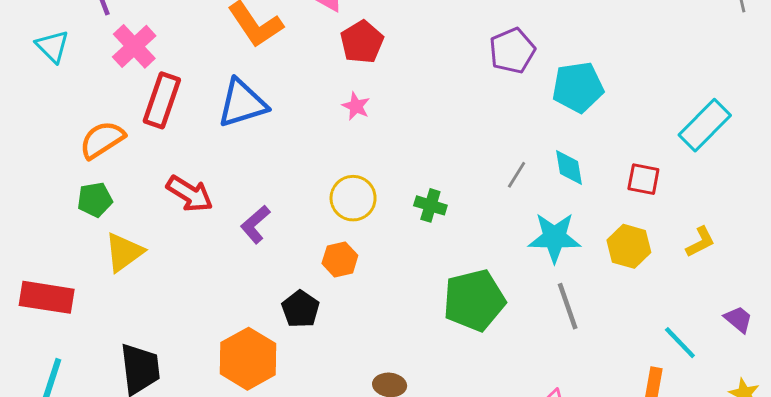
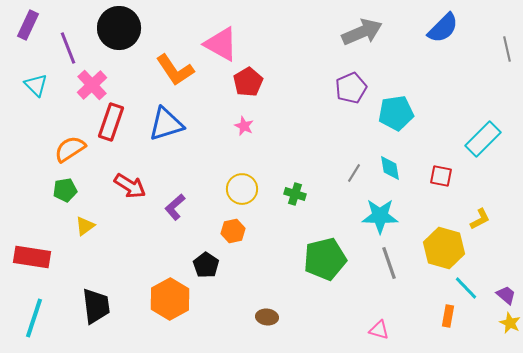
yellow hexagon: (629, 246) -> (444, 248), moved, size x1.4
yellow triangle: (124, 252) -> (85, 226), size x0.7
purple trapezoid: (738, 319) -> (506, 295), moved

